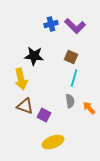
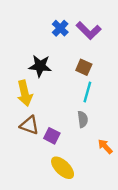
blue cross: (51, 24) -> (60, 28), turned -32
orange arrow: (89, 108) -> (105, 146), moved
yellow ellipse: (53, 142) -> (63, 168), turned 65

